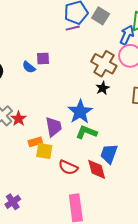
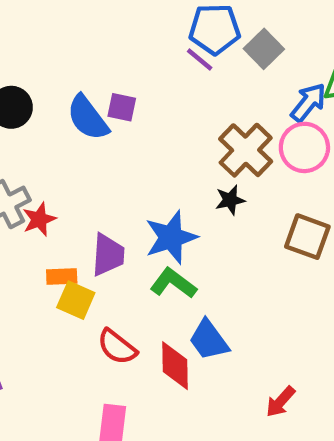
purple line: (73, 28) -> (200, 60), turned 40
blue semicircle: (29, 67) -> (88, 118), size x1.6
blue trapezoid: (109, 154) -> (209, 340), turned -70

